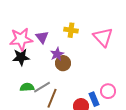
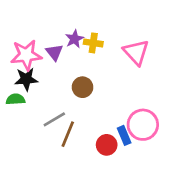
purple star: (57, 54) -> (74, 39), moved
green semicircle: (27, 87) -> (15, 99), moved
pink circle: (108, 91) -> (143, 125), size x1.5

